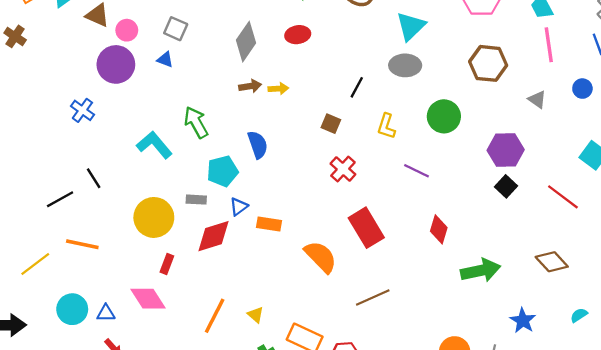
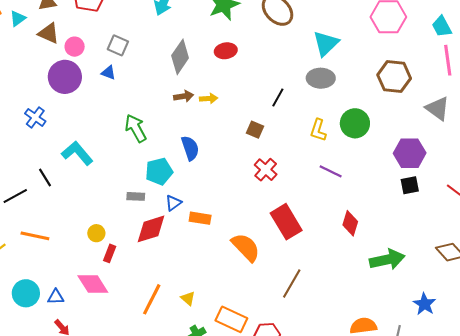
gray triangle: (537, 99) -> (438, 108), size x1.5
yellow L-shape: (386, 126) -> (318, 130), moved
cyan L-shape: (154, 145) -> (77, 153), moved
black square: (506, 186) -> (410, 185), turned 36
yellow circle: (154, 217) -> (96, 233), moved, size x0.5
brown line: (373, 297) -> (292, 283), turned -36

